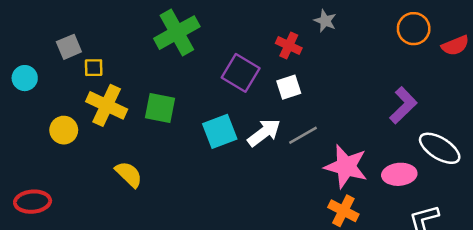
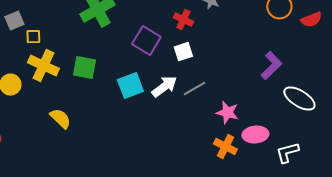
pink star: (346, 166) -> (227, 113), size x0.7
pink ellipse: (399, 174) -> (255, 135), moved

